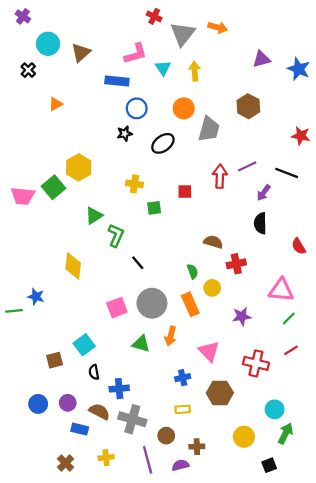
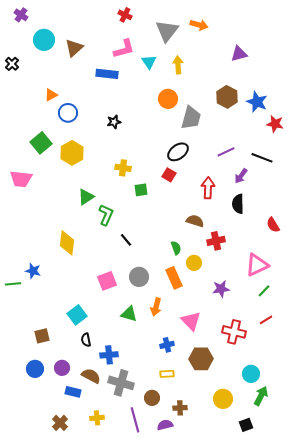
red cross: (154, 16) -> (125, 15), moved
blue star: (299, 69) -> (257, 102), moved
black cross: (28, 70) -> (12, 64), moved
blue circle: (137, 108) -> (68, 113), moved
black ellipse: (163, 143) -> (178, 152), moved
red arrow: (220, 176) -> (208, 188), moved
green square: (53, 187) -> (41, 143), moved
red square: (185, 192) -> (169, 175), turned 32
pink triangle: (281, 290) -> (257, 265), turned -30
gray circle: (152, 303) -> (139, 277), size x0.7
brown square: (55, 360) -> (42, 336), moved

